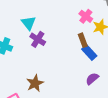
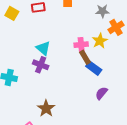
pink cross: (86, 16) -> (81, 45), moved, turned -32
cyan triangle: (28, 23) -> (43, 48), moved

